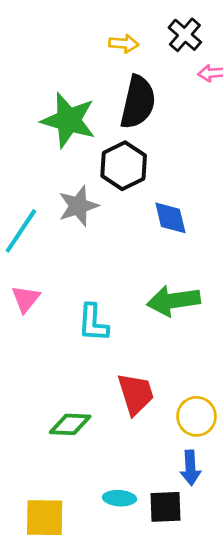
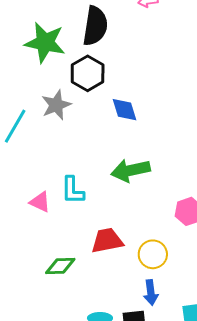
pink triangle: (26, 299) -> (40, 202), moved, turned -40
red trapezoid: (136, 394) -> (107, 241), turned -80

